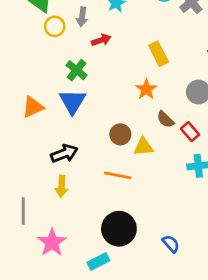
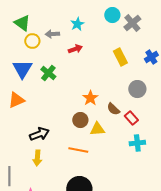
gray arrow: (82, 17) -> (52, 34), turned 80
red arrow: (101, 40) -> (75, 49), moved
yellow rectangle: (159, 54) -> (120, 57), moved
orange star: (146, 89) -> (90, 98), moved
blue triangle: (72, 102) -> (22, 69), moved

